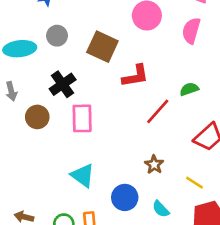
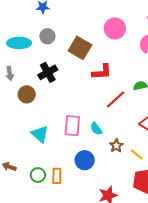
pink rectangle: (82, 118) -> (72, 126), moved
brown star: (154, 165) -> (116, 146), moved
cyan triangle: (83, 175) -> (40, 134), moved
cyan semicircle: (161, 209) -> (96, 129), moved

